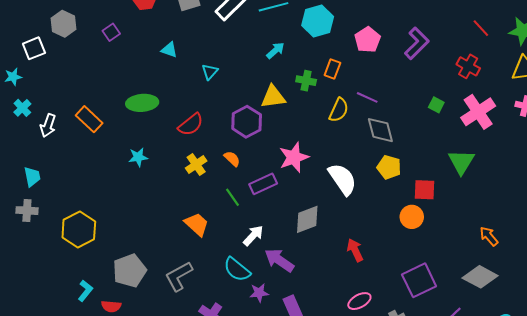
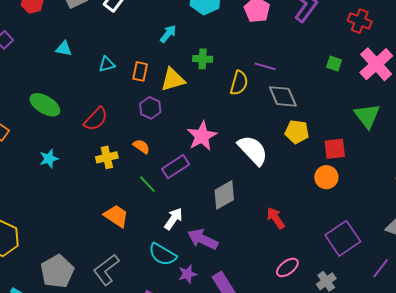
orange rectangle: (332, 69) -> (140, 71), moved
cyan triangle: (210, 72) -> (107, 64), turned 42
green ellipse: (142, 103) -> (45, 105), turned 44
purple hexagon: (247, 122) -> (150, 108), size x0.7
yellow cross: (196, 165) -> (107, 157), turned 30

